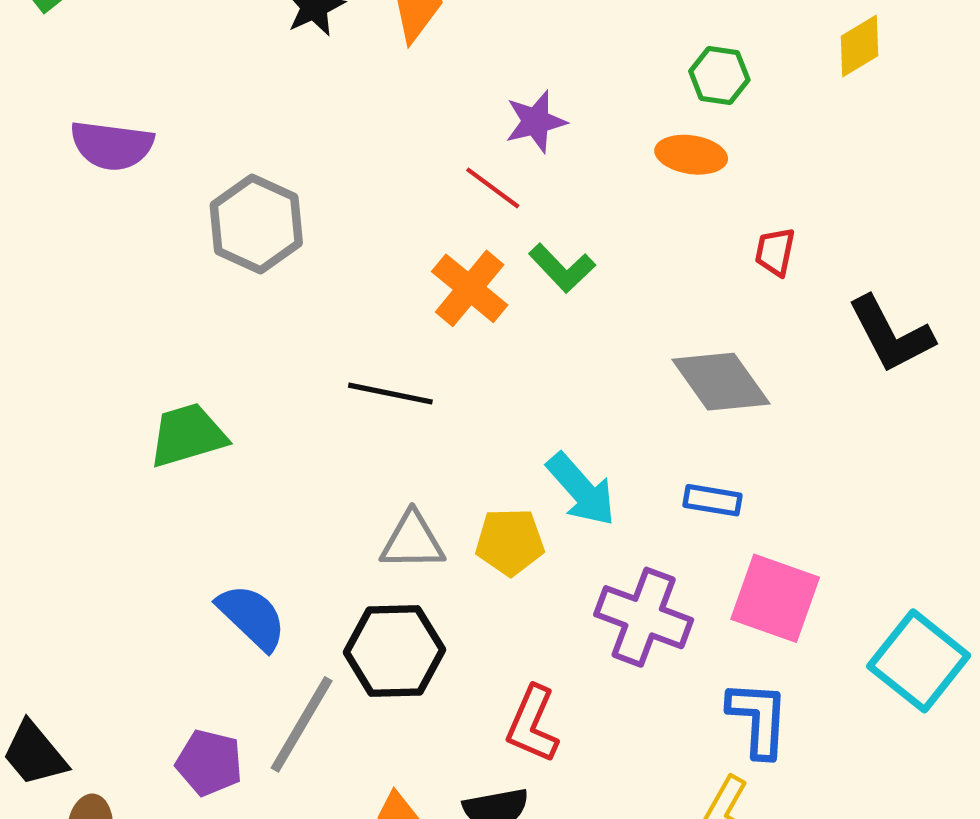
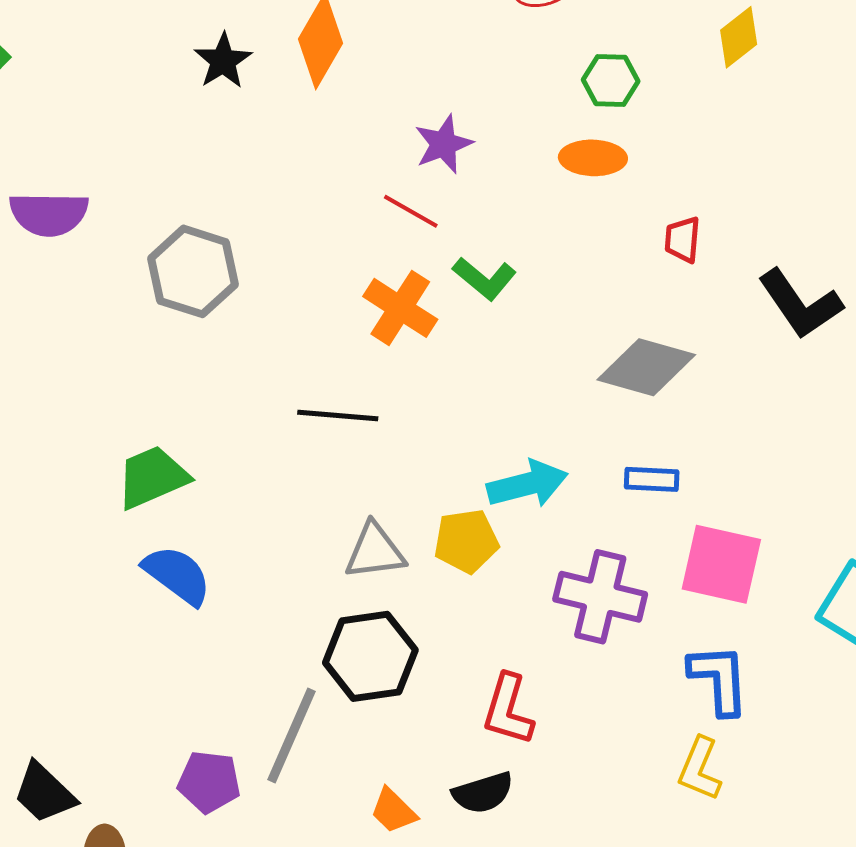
gray diamond: (721, 382) -> (646, 367), turned -32
cyan arrow: (581, 490) -> (527, 484), turned -56
blue semicircle: (252, 617) -> (177, 575), moved

